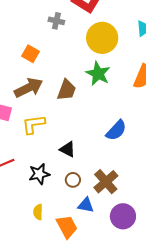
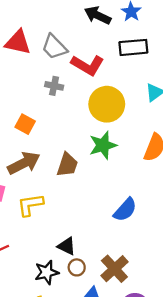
green star: (98, 74) -> (103, 145), turned 30
black triangle: (67, 149) -> (67, 246), moved
black star: (39, 174) -> (47, 272), moved

